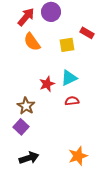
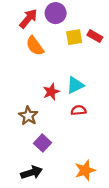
yellow square: (67, 45) -> (74, 37), moved
purple square: (21, 127) -> (42, 143), moved

